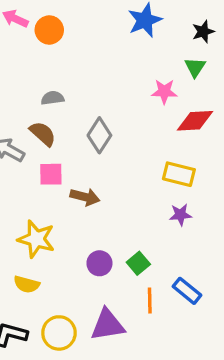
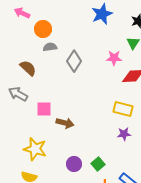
orange circle: (49, 30) -> (43, 29), moved
gray semicircle: (52, 98) -> (50, 47), moved
brown semicircle: (43, 134) -> (28, 68), moved
gray diamond: (99, 135) -> (74, 61), moved

